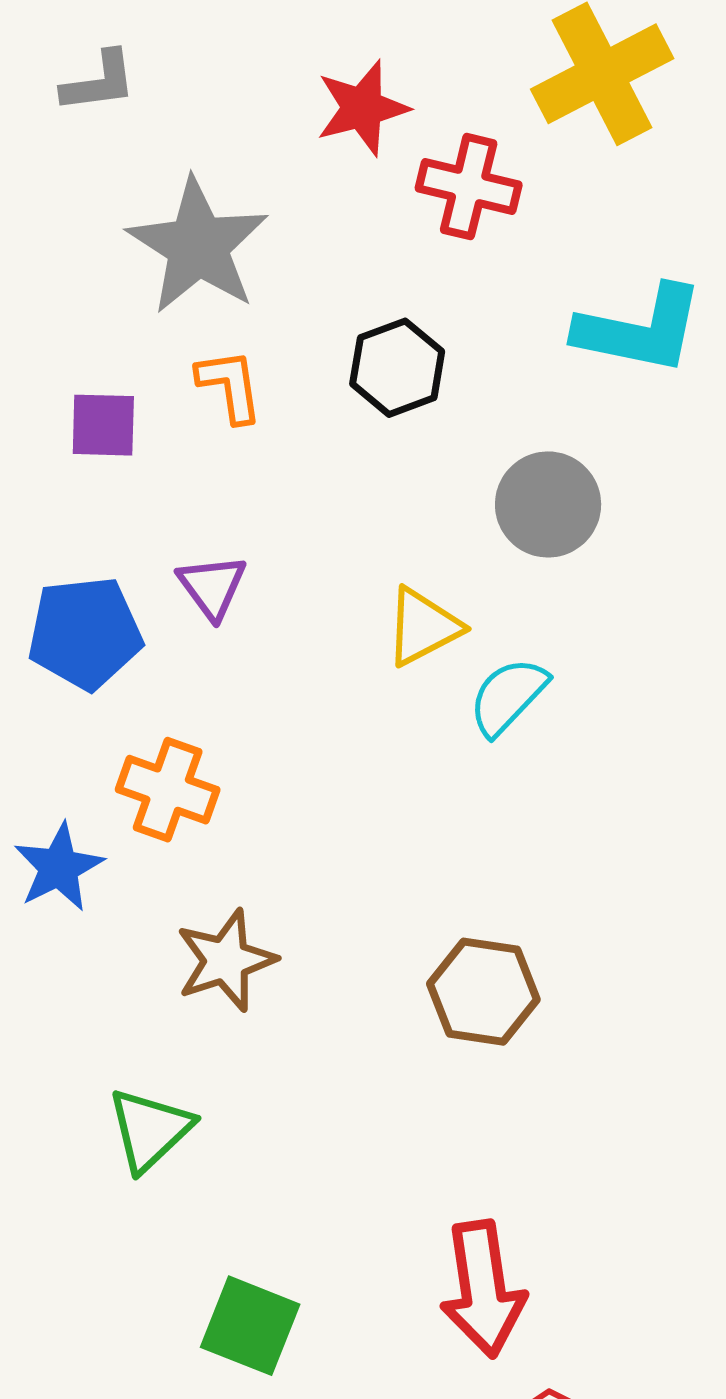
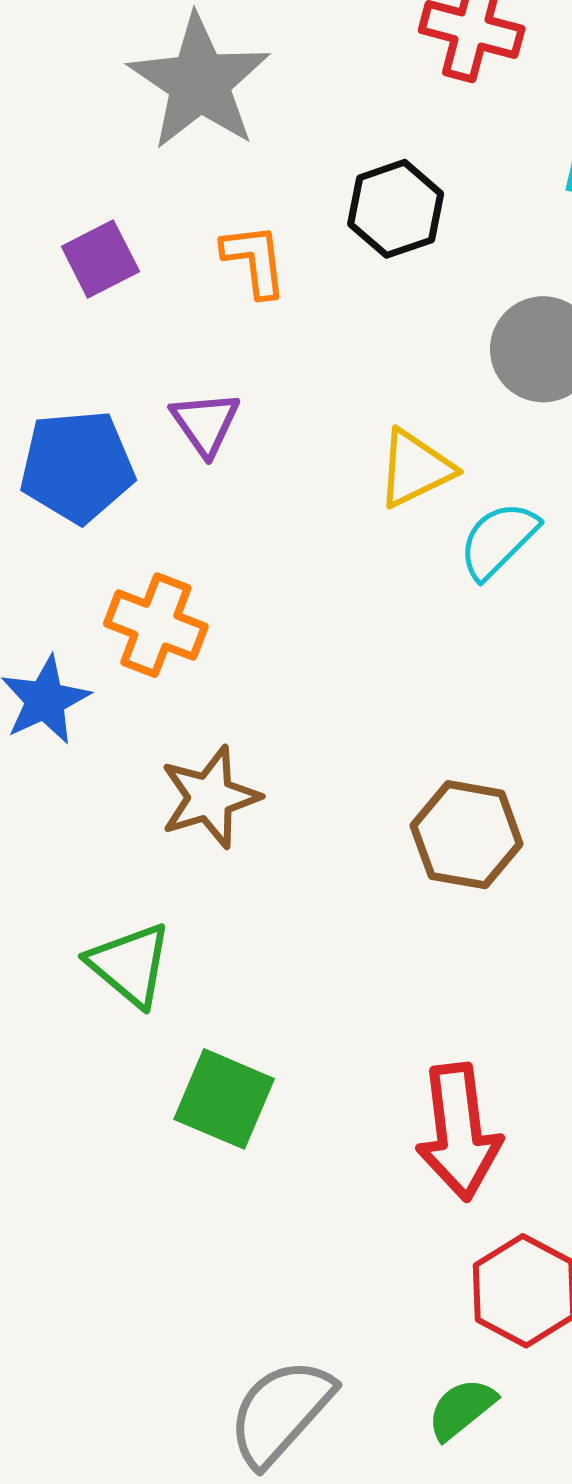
orange L-shape: (230, 386) -> (255, 260), moved
purple square: (103, 425) -> (100, 259), turned -30
green triangle: (150, 1130) -> (130, 965), turned -38
green square: (250, 1326) -> (224, 1099), moved

